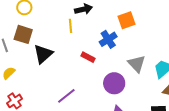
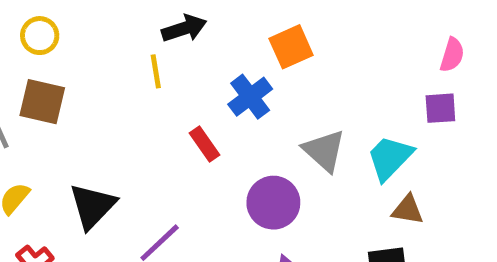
black triangle: (43, 54) -> (92, 206), moved
red rectangle: (88, 57) -> (205, 144), turned 32

